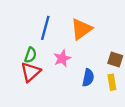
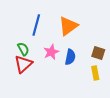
green semicircle: (31, 55) -> (23, 49), turned -48
blue semicircle: (88, 78) -> (70, 57), moved

